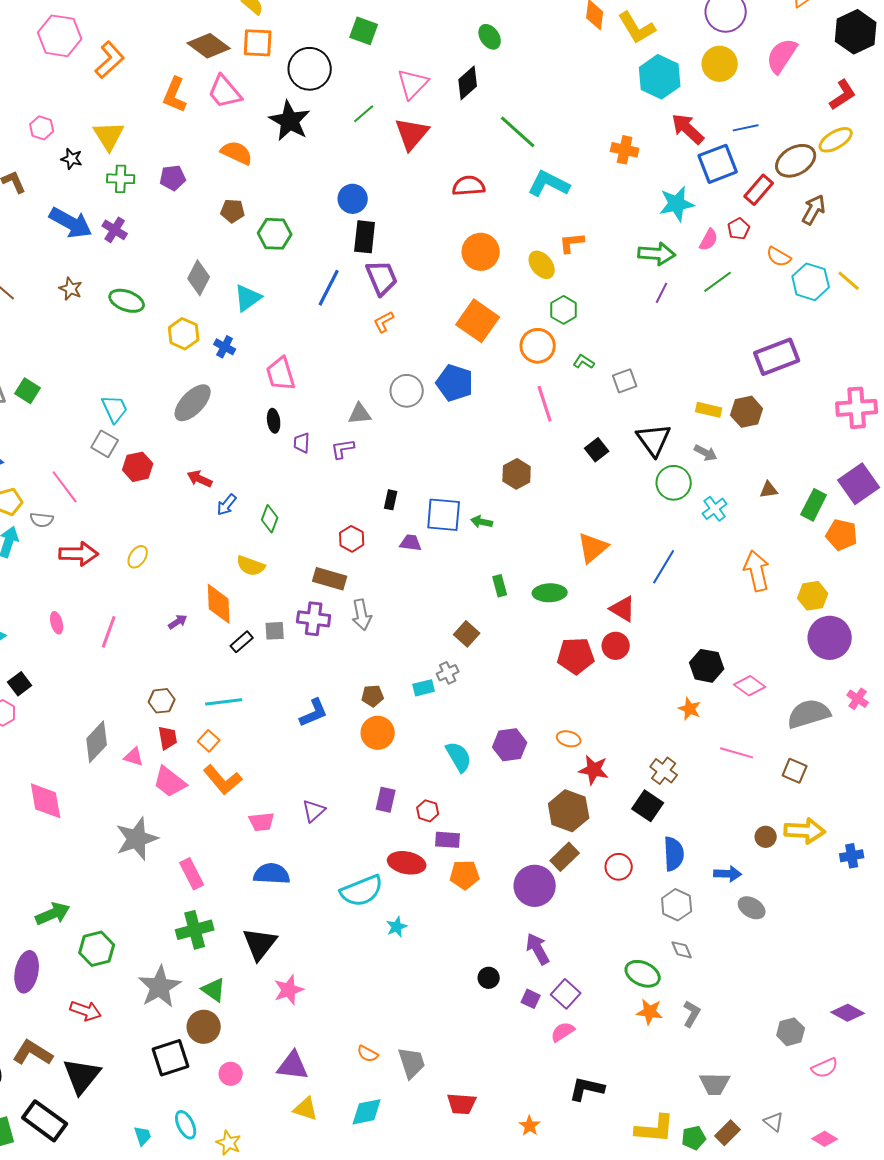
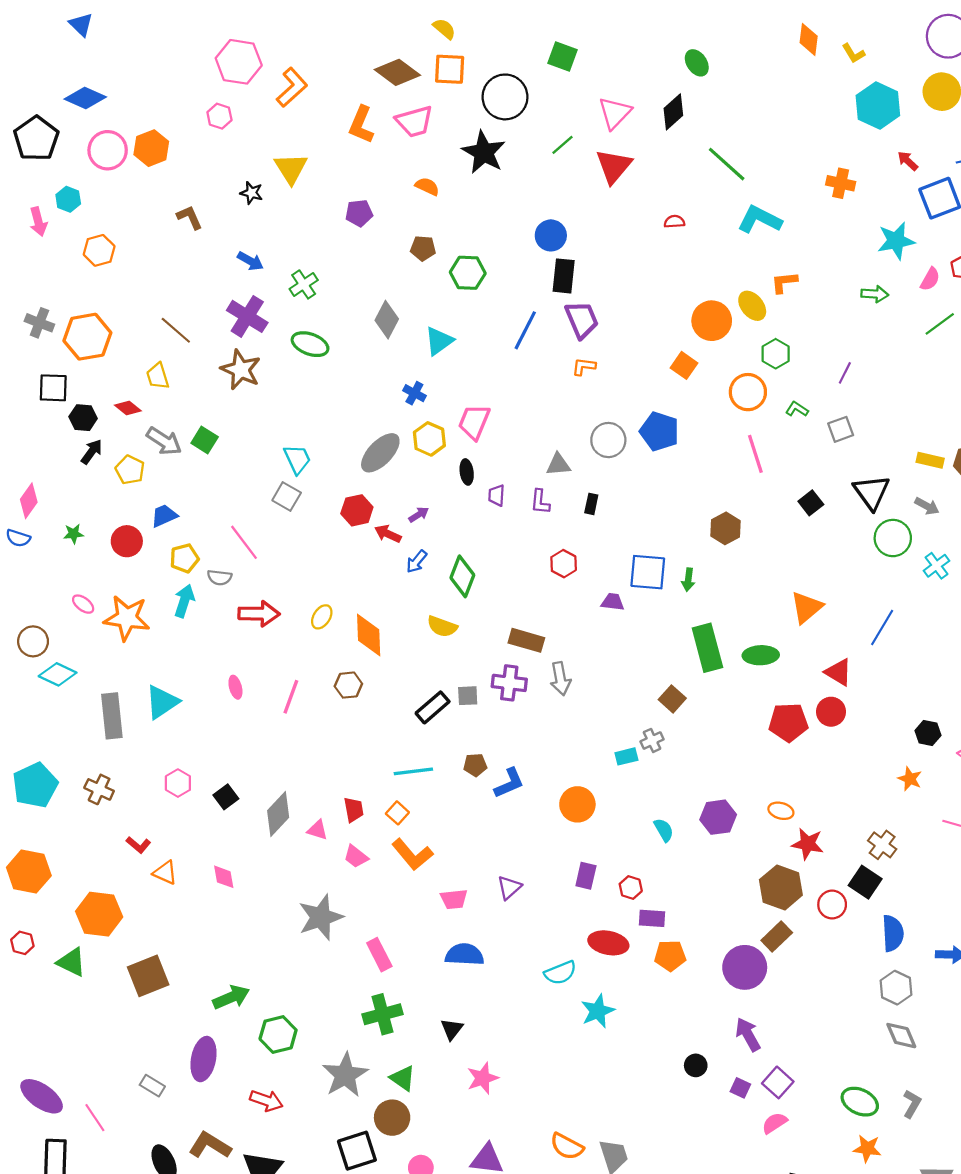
yellow L-shape: (637, 28) -> (853, 53), size x0.6
pink trapezoid: (225, 92) -> (414, 121), turned -66
pink hexagon: (42, 128) -> (219, 116), moved
red arrow: (688, 129) -> (908, 161), size x0.6
orange semicircle: (237, 153) -> (427, 186), size x0.7
green cross: (121, 179) -> (304, 284), moved, turned -36
red semicircle: (469, 186) -> (674, 222), size x0.6
blue arrow: (71, 223) -> (250, 261), size x0.6
purple cross: (115, 230) -> (247, 316), moved, size x1.5
orange circle: (481, 252) -> (712, 321), moved
green arrow: (657, 254) -> (875, 294), size x0.7
brown star: (71, 289) -> (241, 370), moved, size x1.6
purple line: (662, 293) -> (845, 373), moved
orange square: (478, 321) -> (684, 365), size x0.6
orange L-shape: (384, 322) -> (584, 366), turned 35
yellow hexagon: (184, 334) -> (429, 439), moved
pink trapezoid: (281, 374) -> (474, 422), turned 39
purple L-shape: (343, 449) -> (540, 502), turned -75
red hexagon: (138, 467) -> (357, 510), moved
black rectangle: (391, 500) -> (591, 504), moved
green diamond: (270, 519) -> (462, 576), size x1.4
green arrow: (482, 522) -> (688, 580), turned -95
red hexagon: (352, 539) -> (564, 564), moved
green rectangle: (500, 586) -> (707, 648), size x2.0
orange diamond: (219, 604) -> (369, 635), moved
purple arrow: (178, 622) -> (419, 515), moved
black rectangle: (242, 642) -> (433, 707), size x1.4
black hexagon: (707, 666) -> (928, 733), size x0.7
black square: (20, 684) -> (226, 797), moved
brown pentagon: (373, 696) -> (475, 765), moved
brown hexagon: (162, 701) -> (348, 685), moved
cyan semicircle: (459, 757) -> (664, 830), size x0.7
pink trapezoid: (170, 782) -> (356, 857), size x0.7
pink diamond: (46, 801) -> (224, 877), size x0.6
red circle: (619, 867) -> (832, 905), moved
cyan semicircle: (362, 891) -> (560, 973), size x0.7
cyan star: (397, 927) -> (598, 1011), size x1.5
black triangle: (260, 944) -> (452, 1029), size x0.6
gray diamond: (682, 950) -> (901, 1036), size x1.4
green ellipse: (643, 974) -> (860, 1102), moved
orange star: (650, 1012) -> (867, 1148), moved
orange semicircle: (368, 1054) -> (567, 1146), size x1.5

